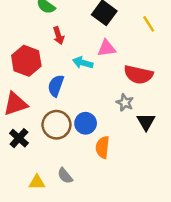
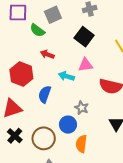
red arrow: (58, 36) -> (47, 54), turned 128
gray star: (125, 102) -> (82, 108), moved
brown circle: (56, 125) -> (44, 138), moved

